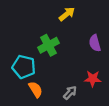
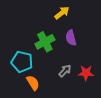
purple semicircle: (95, 43) -> (71, 38), moved
gray arrow: (70, 93) -> (65, 71), moved

